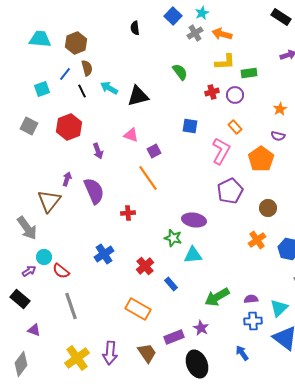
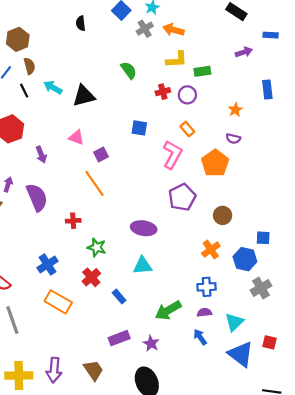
green star: (173, 238) -> (97, 247), moved
orange rectangle: (138, 309) -> (58, 302), moved
blue cross: (253, 321) -> (207, 287), moved
purple rectangle: (174, 337) -> (119, 338), moved
blue arrow: (242, 353) -> (200, 337), moved
yellow cross: (77, 358) -> (19, 375), turned 35

